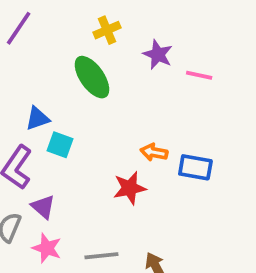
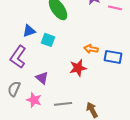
cyan square: (60, 145) -> (48, 40), moved
purple triangle: (43, 207) -> (42, 78), moved

